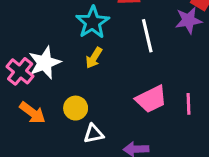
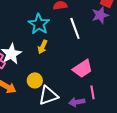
pink line: (188, 104) -> (92, 92), moved
white triangle: (94, 134) -> (48, 95), size x1.5

